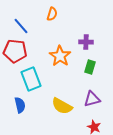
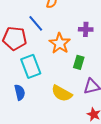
blue line: (21, 26) -> (36, 23), moved
green rectangle: (90, 67) -> (79, 62), moved

